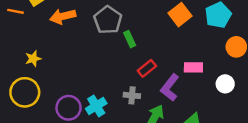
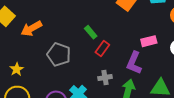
gray pentagon: (108, 20) -> (59, 54), moved
red rectangle: (147, 68) -> (102, 49), moved

